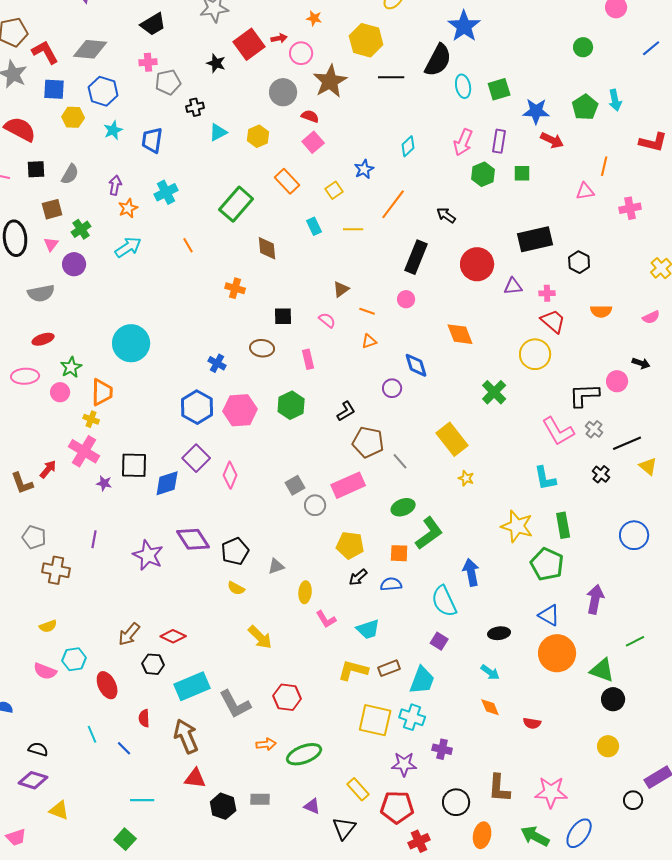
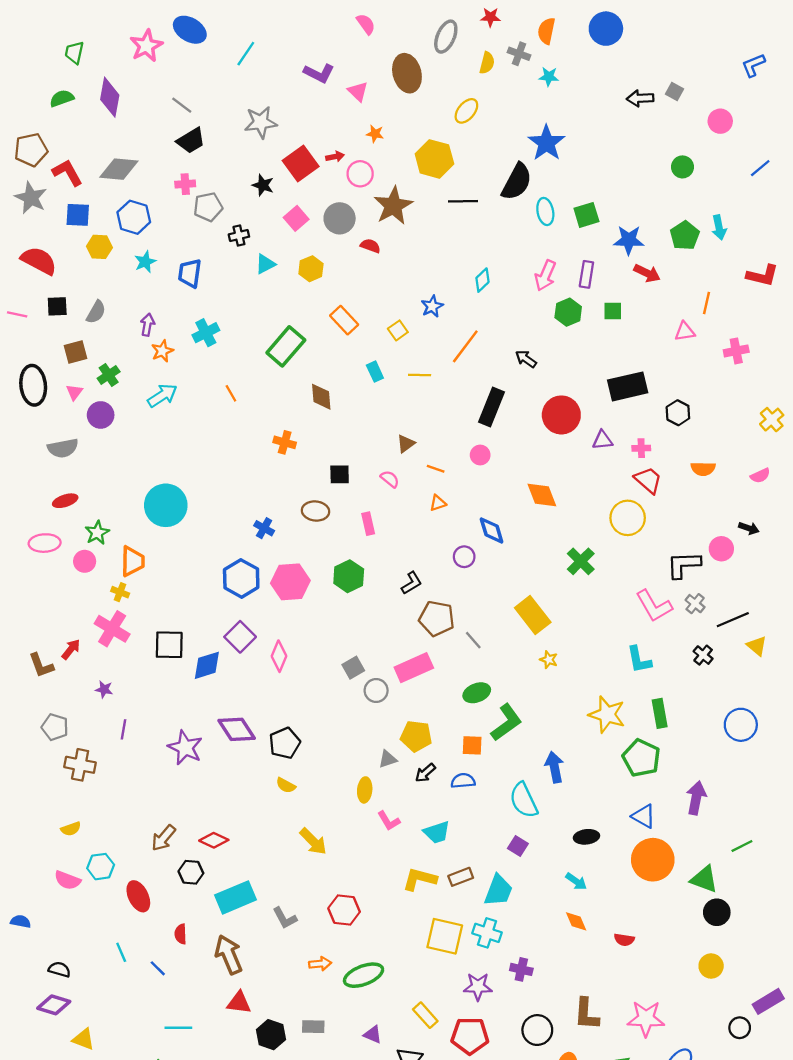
pink square: (313, 142) -> (296, 218), moved
purple star: (104, 483) -> (104, 689), moved
gray triangle: (276, 566) -> (388, 759), moved
gray L-shape: (235, 704) -> (285, 918), size x0.7

